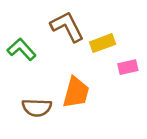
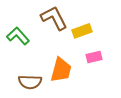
pink rectangle: (128, 67) -> (94, 57), moved

